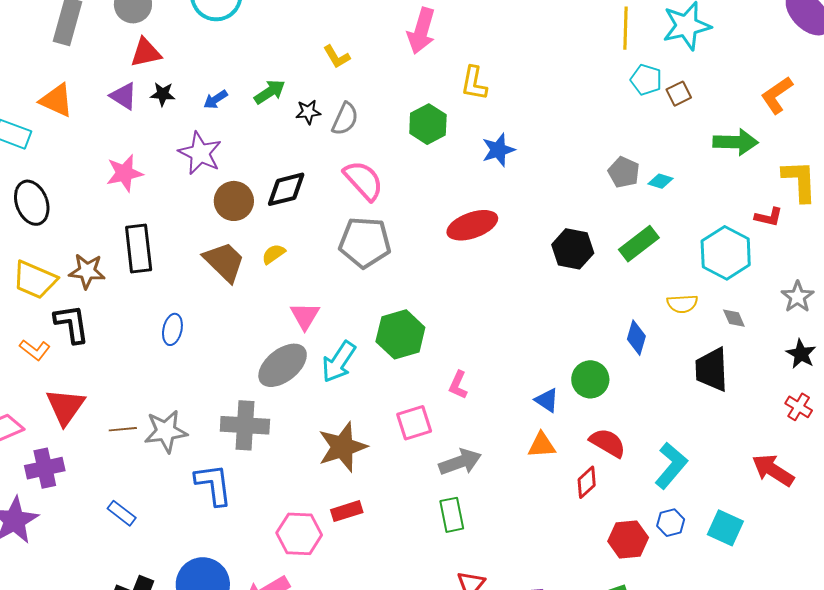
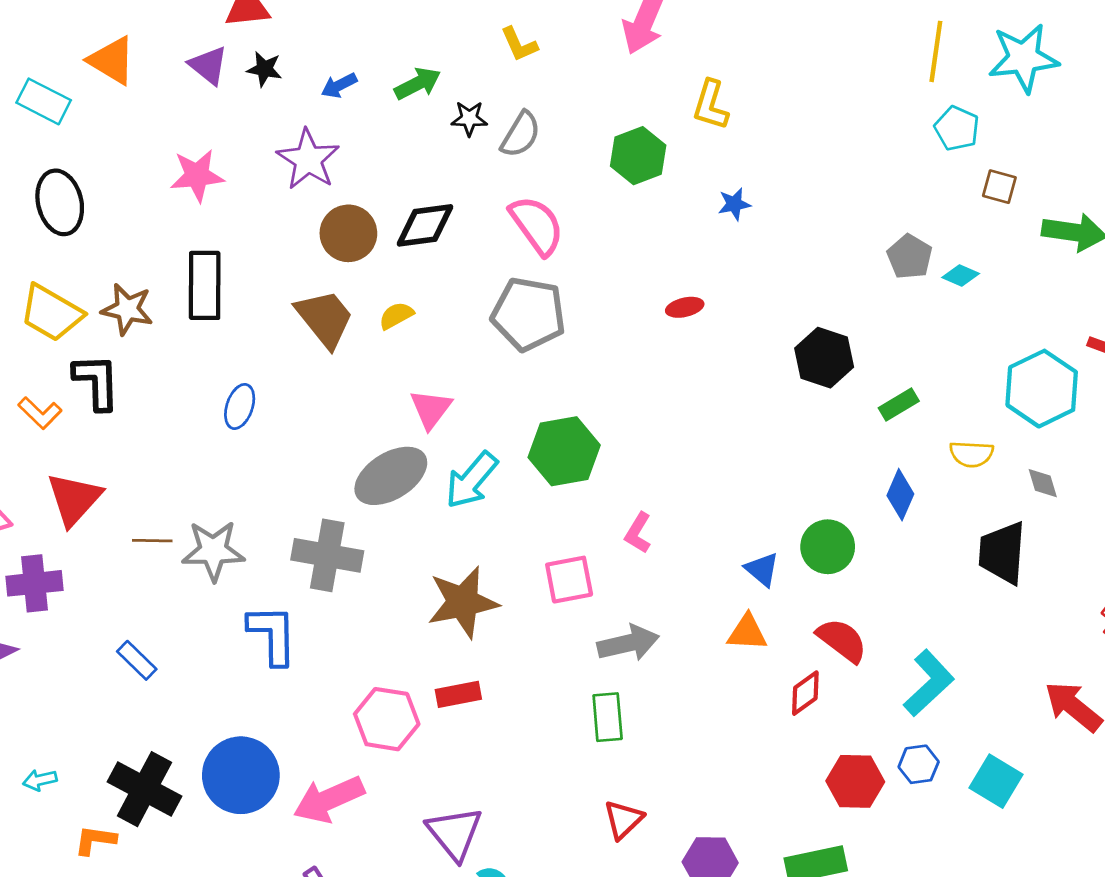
brown square: (679, 94) -> (999, 187), moved, turned 35
blue star: (498, 150) -> (734, 204), size x0.7
red ellipse: (472, 225) -> (685, 307), size x0.5
green rectangle: (639, 244) -> (899, 405), moved, size x0.7

